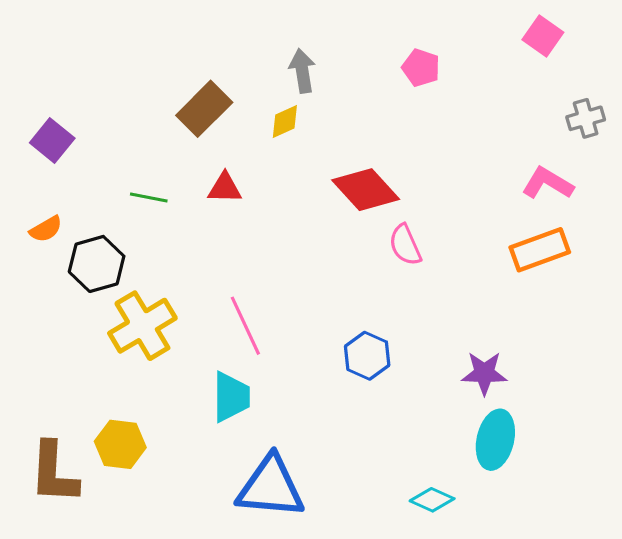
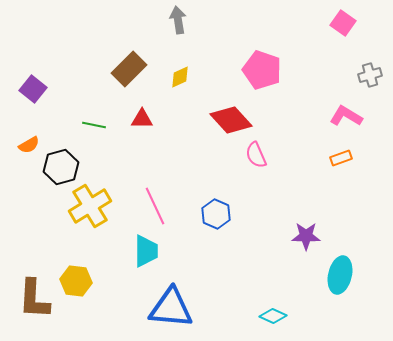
pink pentagon: (421, 68) -> (262, 70), moved, size x1.6
gray arrow: (302, 71) -> (178, 20), moved
orange rectangle: (540, 250) -> (341, 158), size x0.6
blue hexagon: (367, 356) -> (216, 214), moved
cyan ellipse: (495, 440) -> (340, 275), moved

